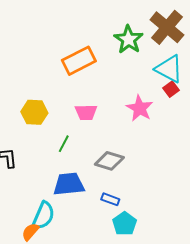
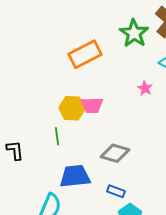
pink star: (140, 108) -> (145, 88), moved, size x0.6
yellow hexagon: (34, 112) -> (72, 108), moved
green line: (64, 144) -> (57, 136), moved, turned -36

